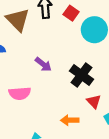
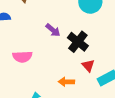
purple arrow: (43, 64) -> (53, 30), moved

